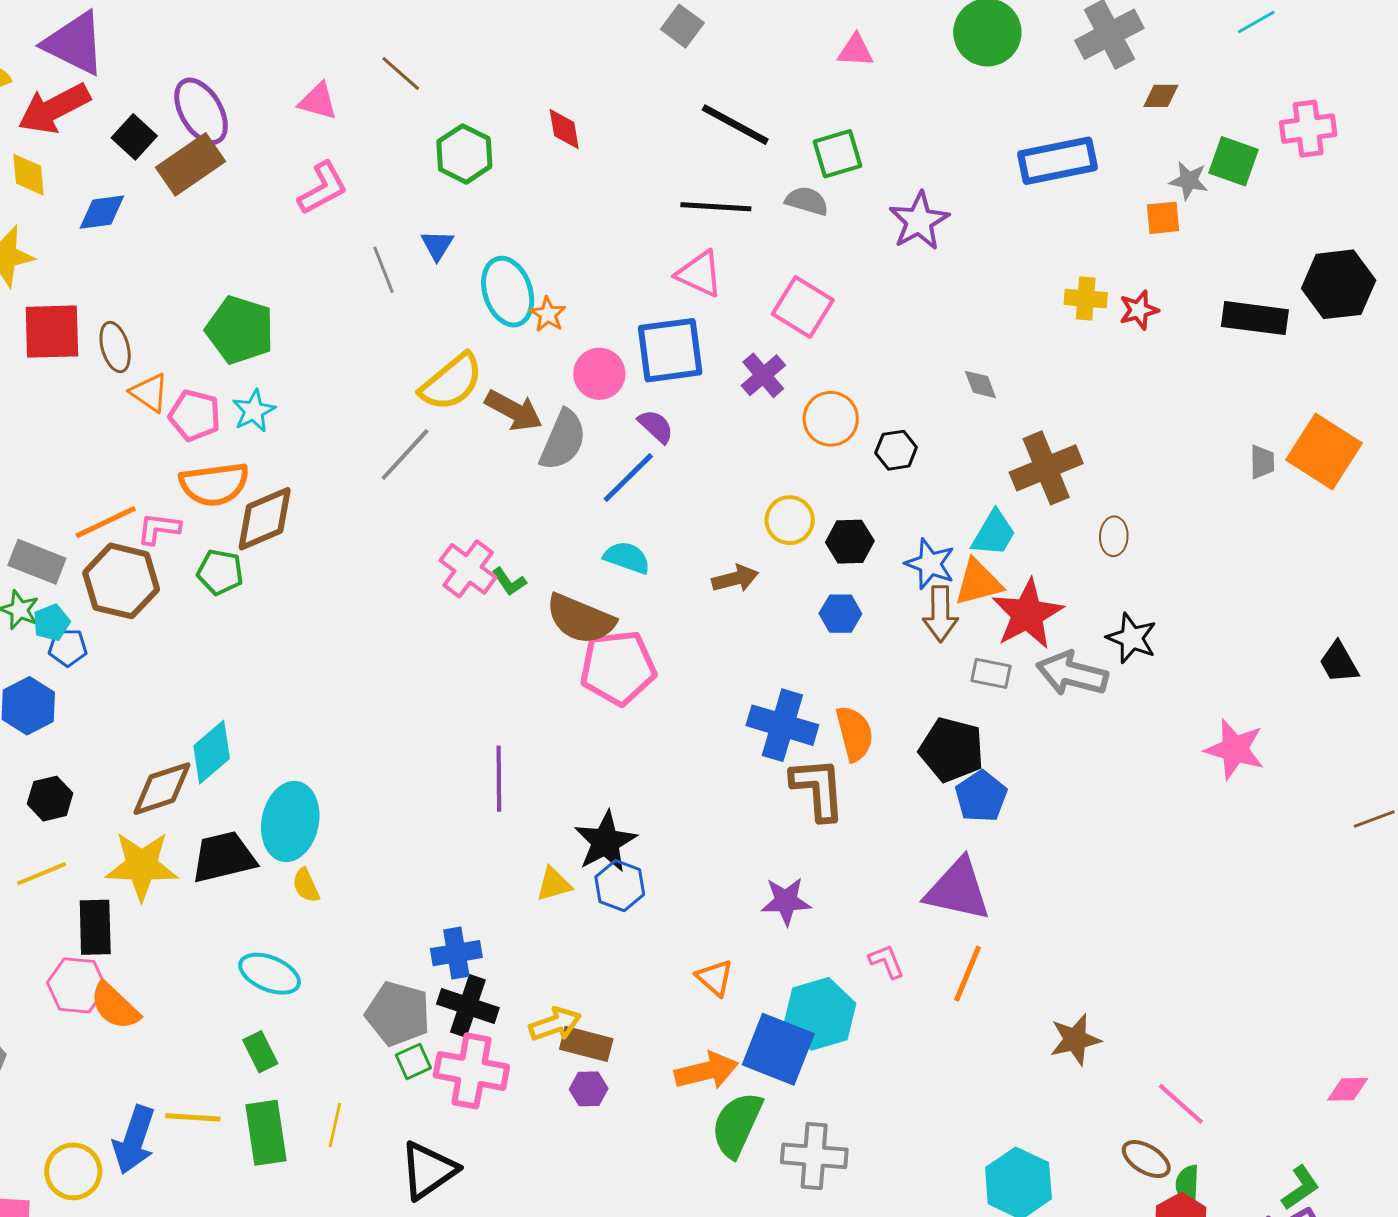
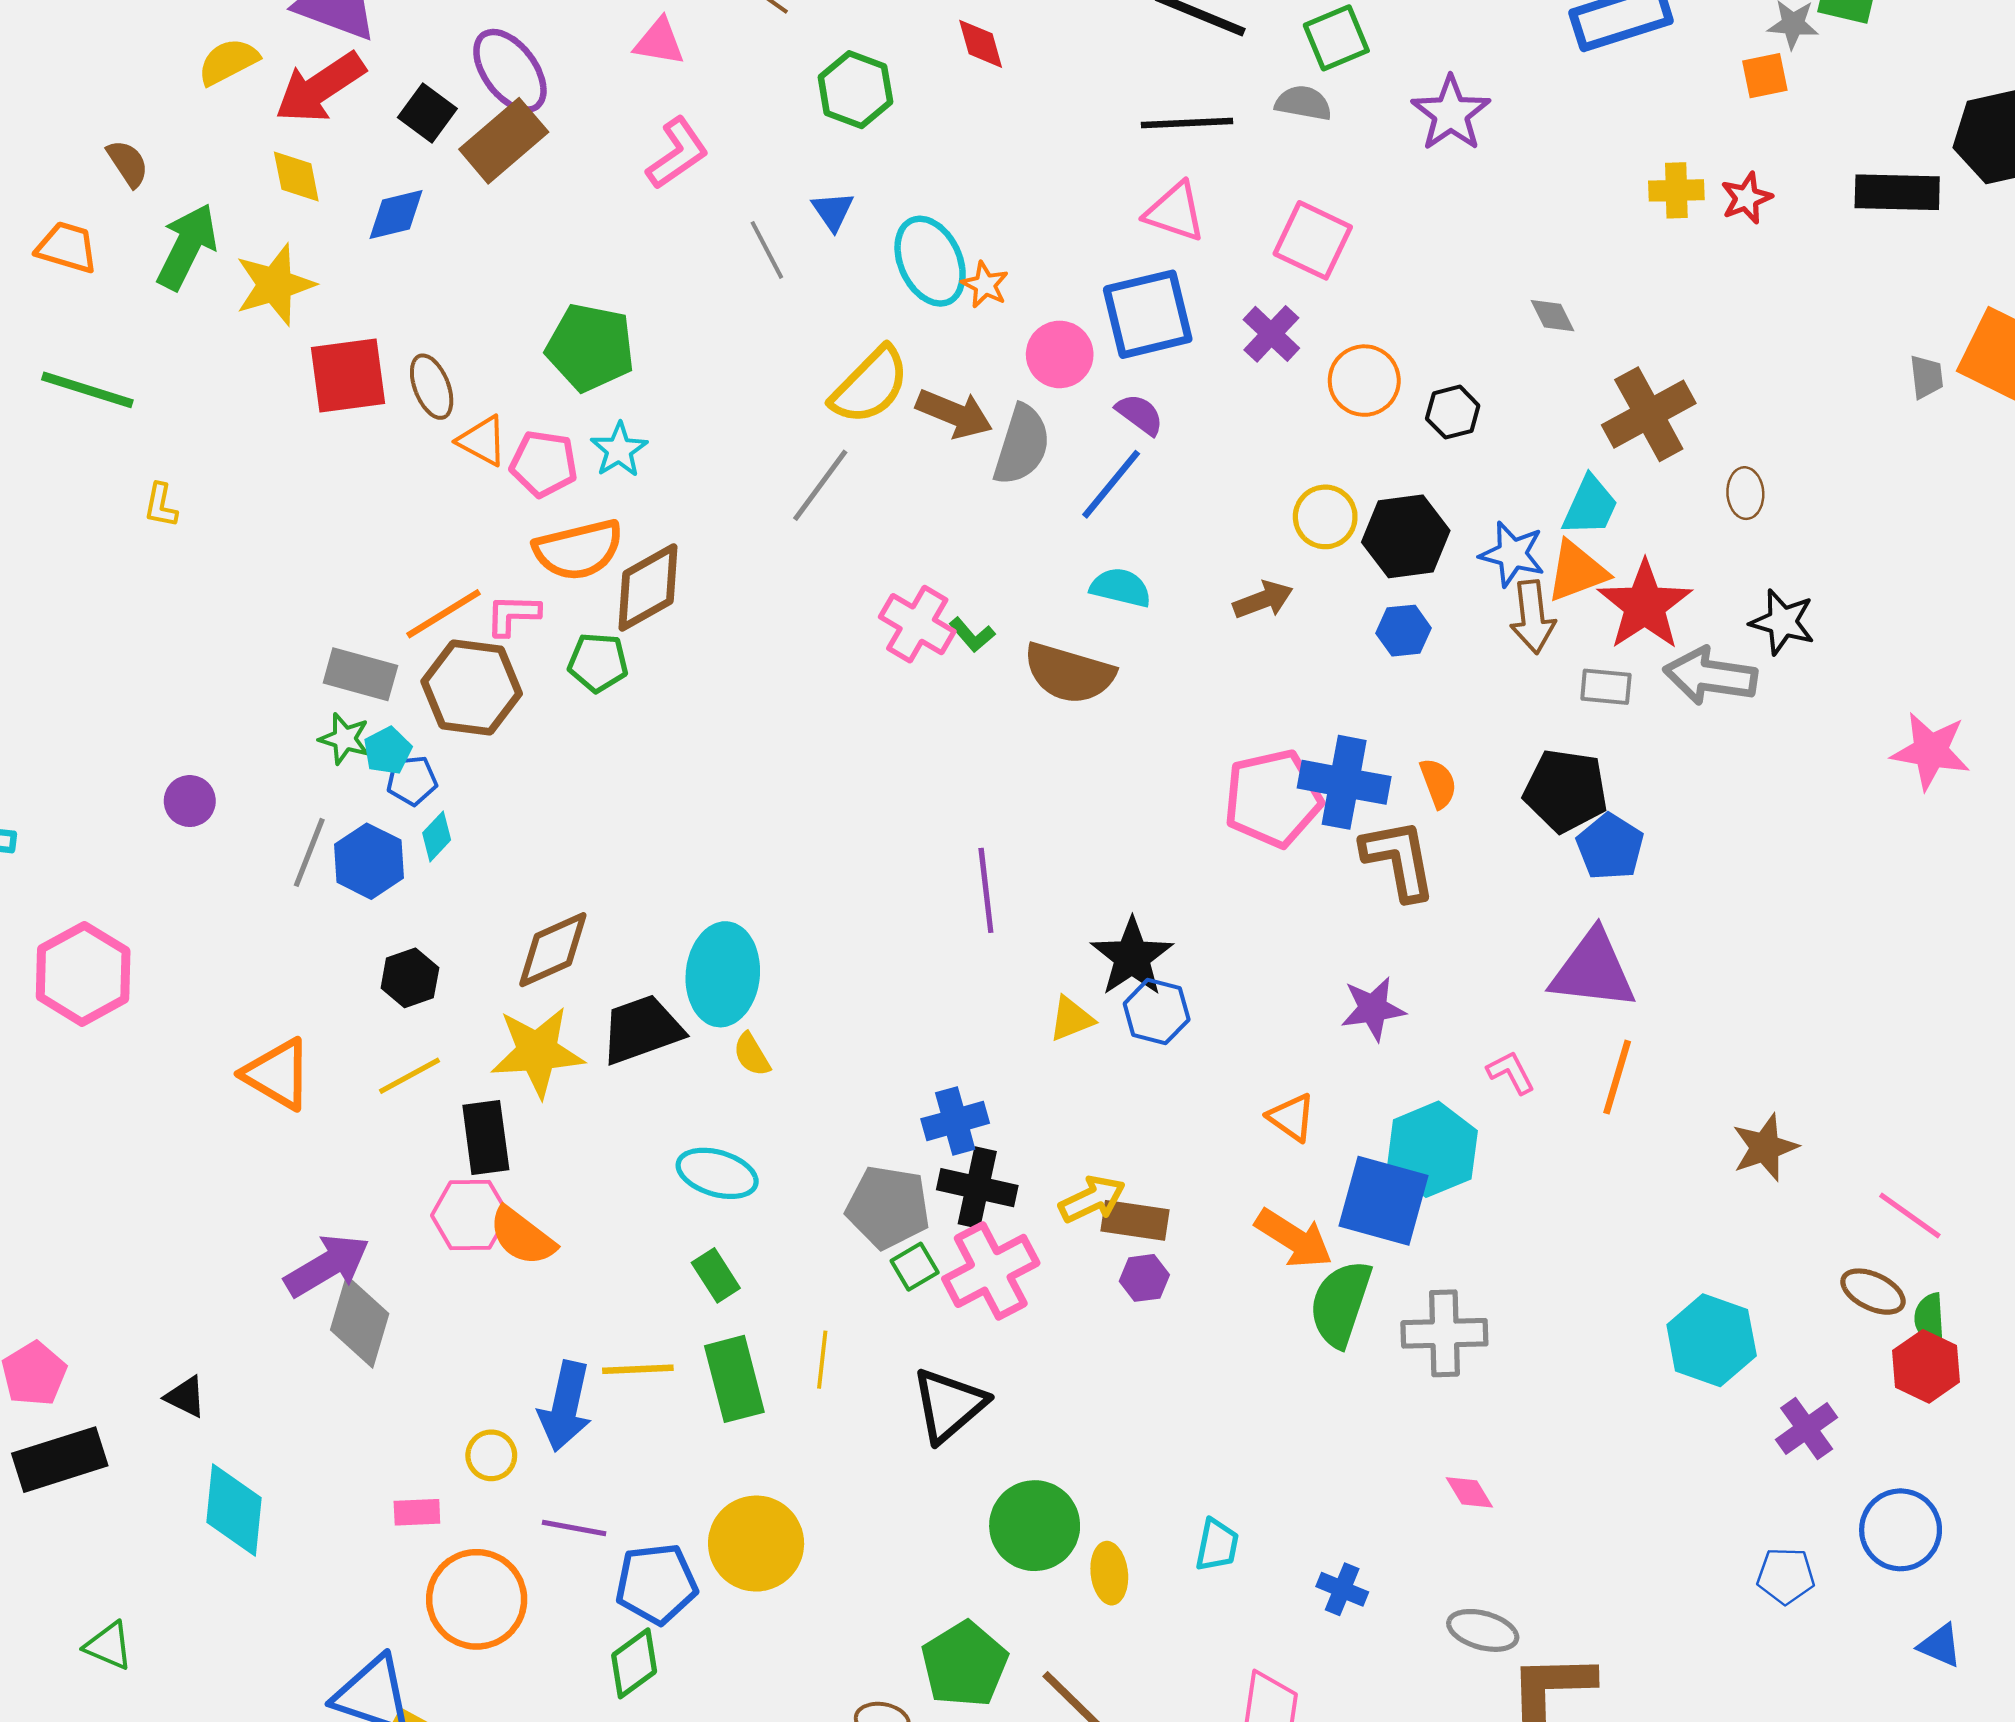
black hexagon: (850, 542) -> (1406, 536), size x1.4
pink pentagon: (618, 668) -> (1273, 798), moved
orange semicircle: (854, 734) -> (1438, 783), size x0.7
cyan diamond: (212, 752) -> (437, 836), moved, size x0.6
pink cross: (471, 1071) -> (991, 1271), turned -32
orange arrow: (706, 1071) -> (1294, 1238), turned 52
yellow circle: (73, 1171) -> (491, 1455), size x0.7

